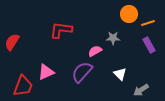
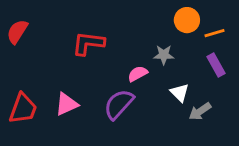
red semicircle: (12, 42) -> (17, 32), moved
white triangle: (120, 74) -> (180, 93), moved
red trapezoid: (23, 86) -> (23, 109), moved
gray arrow: (141, 90) -> (200, 111), moved

